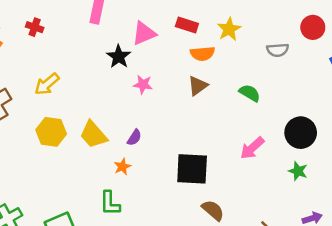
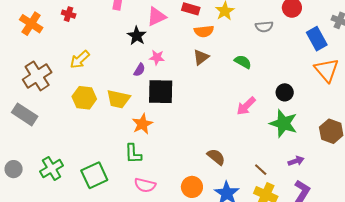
black circle: (301, 133) -> (285, 92), size x0.7
yellow trapezoid: (93, 135) -> (118, 99), turned -35
purple semicircle: (134, 138) -> (139, 70), moved
orange star: (122, 167) -> (142, 124), size x1.5
black square: (192, 169) -> (161, 92), moved
green star: (298, 171) -> (283, 123), size x1.8

